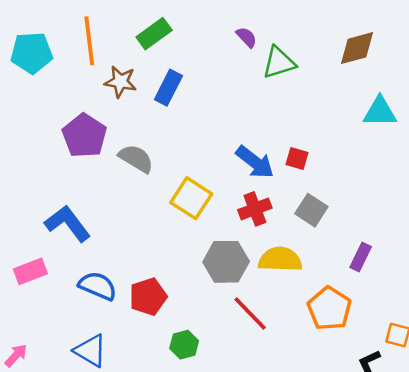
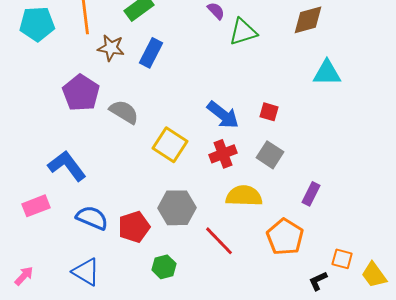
red square: (297, 159) -> (269, 112), moved
gray hexagon: (226, 262) -> (177, 208), moved

